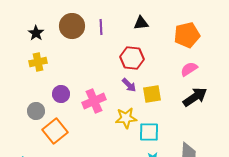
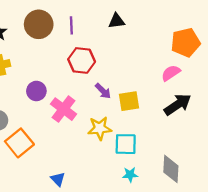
orange pentagon: (187, 35) -> (186, 42), moved
red hexagon: (132, 58) -> (82, 60), moved
purple circle: (61, 94) -> (36, 91), moved
pink cross: (94, 101) -> (64, 109), turned -30

